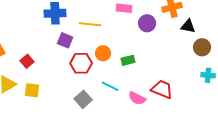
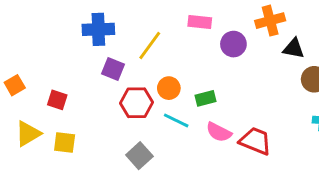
yellow line: (90, 24) -> (150, 46), turned -60
red square: (27, 61) -> (57, 100), turned -32
cyan line: (110, 86) -> (176, 120), moved
pink semicircle: (137, 98) -> (219, 132), moved

